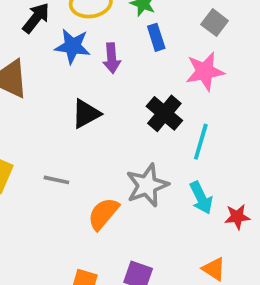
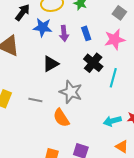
blue rectangle: (156, 37) -> (86, 33), moved
gray star: (147, 185) -> (71, 92), moved, turned -30
cyan arrow: (201, 198) -> (112, 121), moved, turned 102
orange semicircle: (103, 214) -> (61, 118), turned -72

